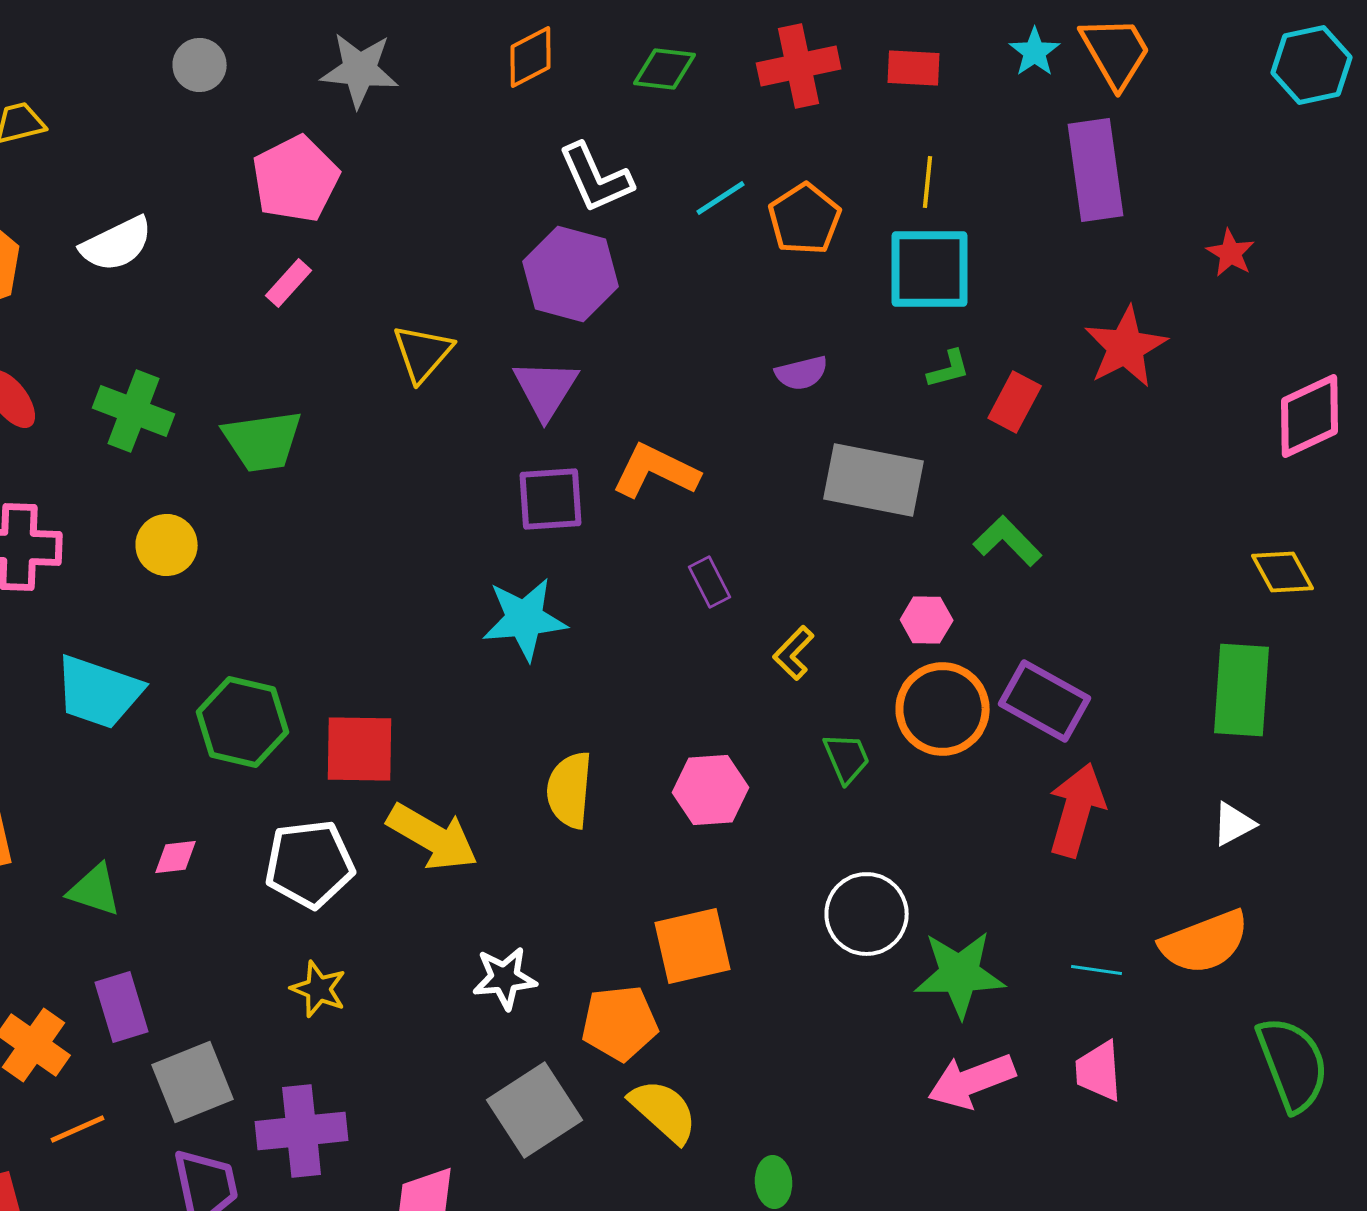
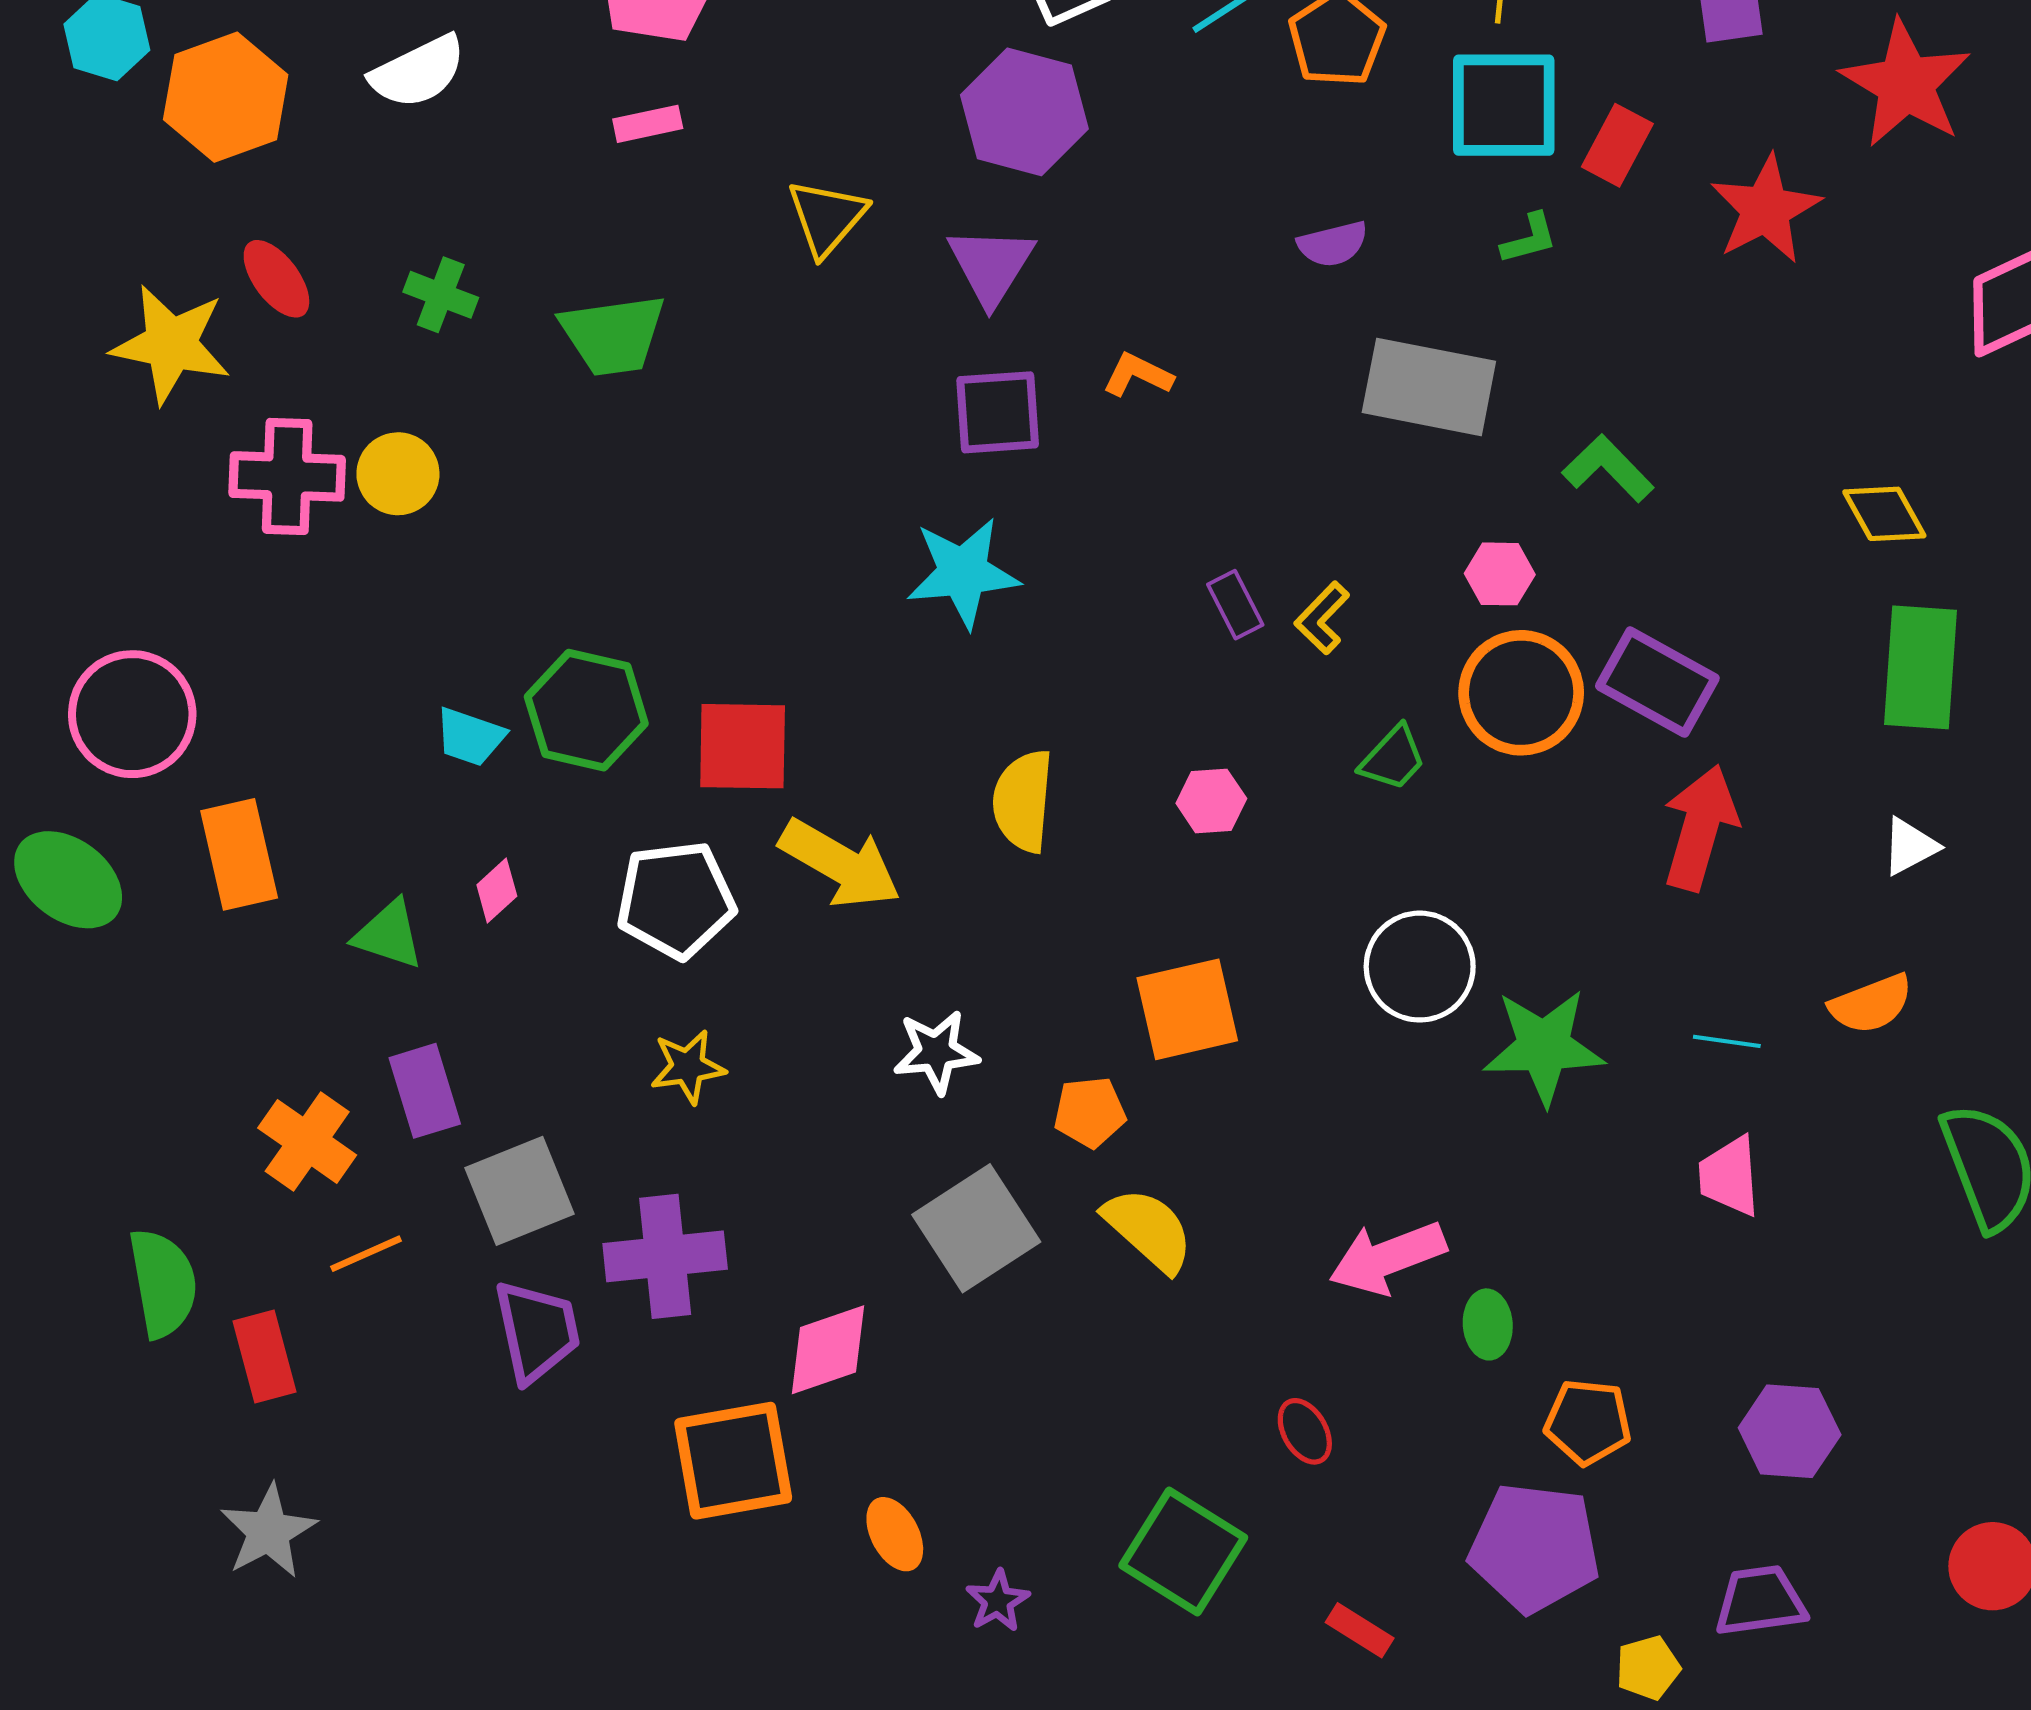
red star: (1231, 253) -> (1906, 84), size x2.0
pink rectangle: (289, 283) -> (648, 124), turned 36
red rectangle: (1015, 402) -> (1617, 145), moved
green cross: (134, 411) -> (441, 295), size x0.7
orange L-shape: (656, 471) -> (1138, 375), size x0.6
yellow circle: (167, 545) -> (398, 474), moved
yellow diamond: (1283, 572) -> (1884, 514), moved
purple rectangle: (710, 582) -> (1235, 605), moved
cyan trapezoid: (99, 692) -> (470, 737), moved, size x0.6
green trapezoid: (847, 758) -> (1393, 758), turned 66
pink hexagon: (711, 790) -> (1211, 801), size x0.7
pink diamond: (176, 857) -> (497, 890), turned -36
orange semicircle: (1205, 942) -> (1871, 1004), size x0.7
yellow star: (319, 989) -> (688, 1067), turned -30
orange pentagon: (620, 1023) -> (1090, 1112), size x0.7
pink arrow: (972, 1081) -> (1388, 1258), moved
green ellipse: (774, 1182) -> (1488, 1324), moved

